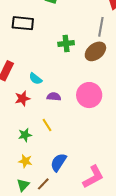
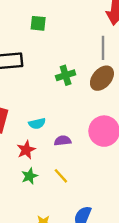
cyan semicircle: (35, 79) -> (37, 124), turned -40
green star: (25, 135) -> (30, 176), moved

